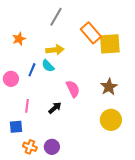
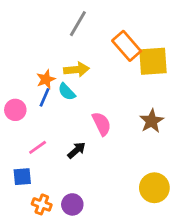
orange star: (19, 39) -> (46, 79), moved
pink line: (27, 106) -> (38, 147), turned 48
yellow circle: (111, 120) -> (154, 188), moved

